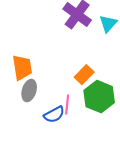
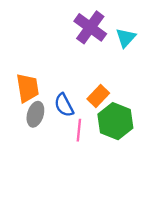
blue semicircle: (54, 115) -> (64, 105), moved, turned 90

